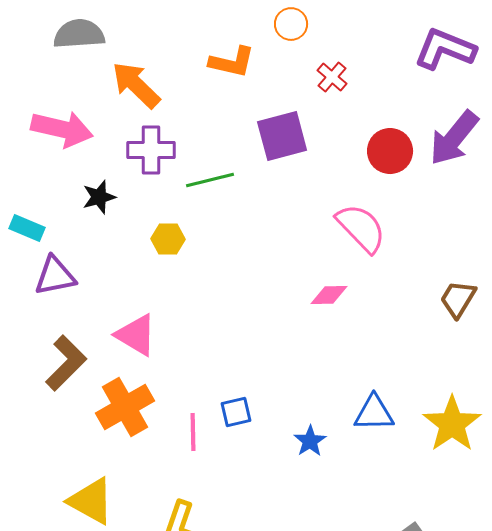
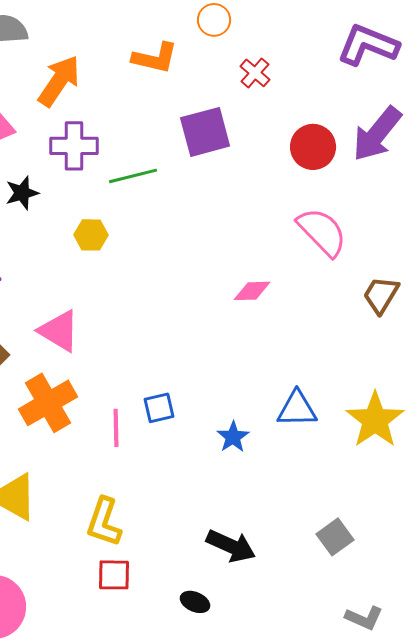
orange arrow: (136, 85) -> (59, 81), turned 80
pink semicircle: (361, 228) -> (322, 232), moved

